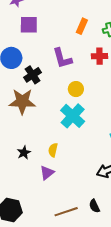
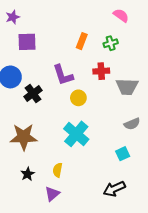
yellow circle: (76, 89) -> (78, 98), moved
brown star: (22, 102) -> (24, 137), moved

